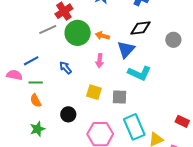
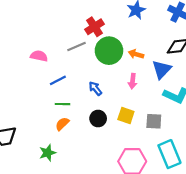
pink semicircle: (14, 75) -> (39, 56), moved
orange semicircle: (36, 101) -> (62, 124), turned 72
black circle: (68, 114) -> (98, 119), moved
green star: (37, 129) -> (48, 153), moved

